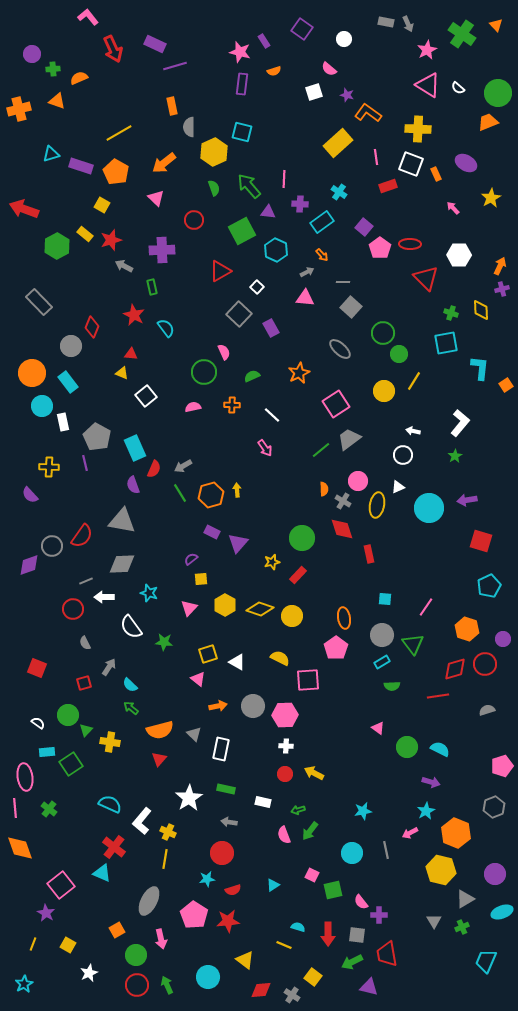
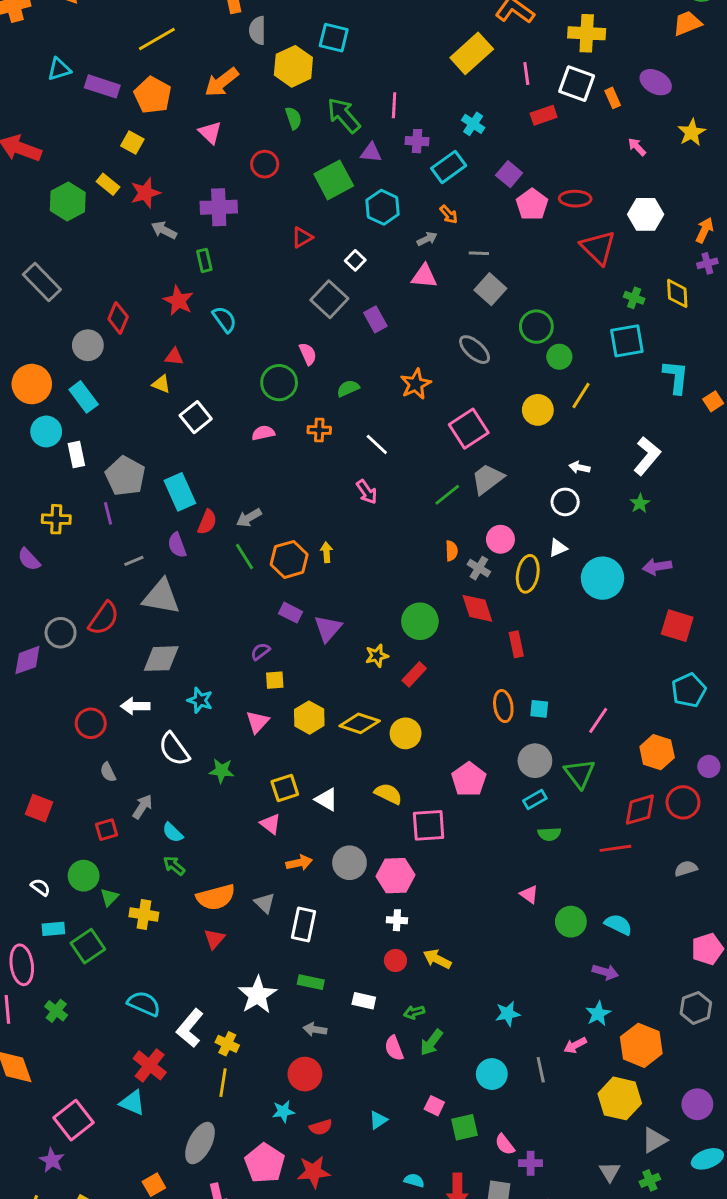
red triangle: (220, 271) -> (302, 237), size x0.7
gray line: (86, 581) -> (134, 561), moved
orange ellipse: (344, 618) -> (503, 706), moved

